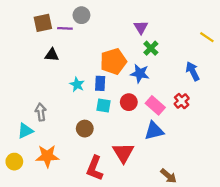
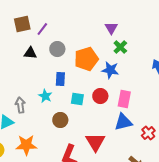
gray circle: (81, 15) -> (57, 49), moved
purple line: (65, 28) -> (42, 29), turned -56
blue rectangle: (100, 83) -> (60, 79), moved
cyan star: (77, 85) -> (45, 96), moved
red cross: (182, 101) -> (148, 133), moved
pink rectangle: (155, 105) -> (124, 99), turned 60

